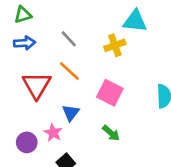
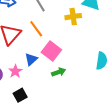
pink square: (110, 93) -> (51, 51), moved
green arrow: (111, 133) -> (59, 72), moved, turned -72

